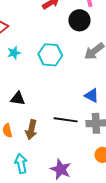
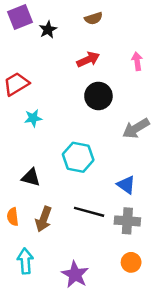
black circle: (79, 20) -> (98, 96), moved
cyan hexagon: (50, 55) -> (78, 157), moved

